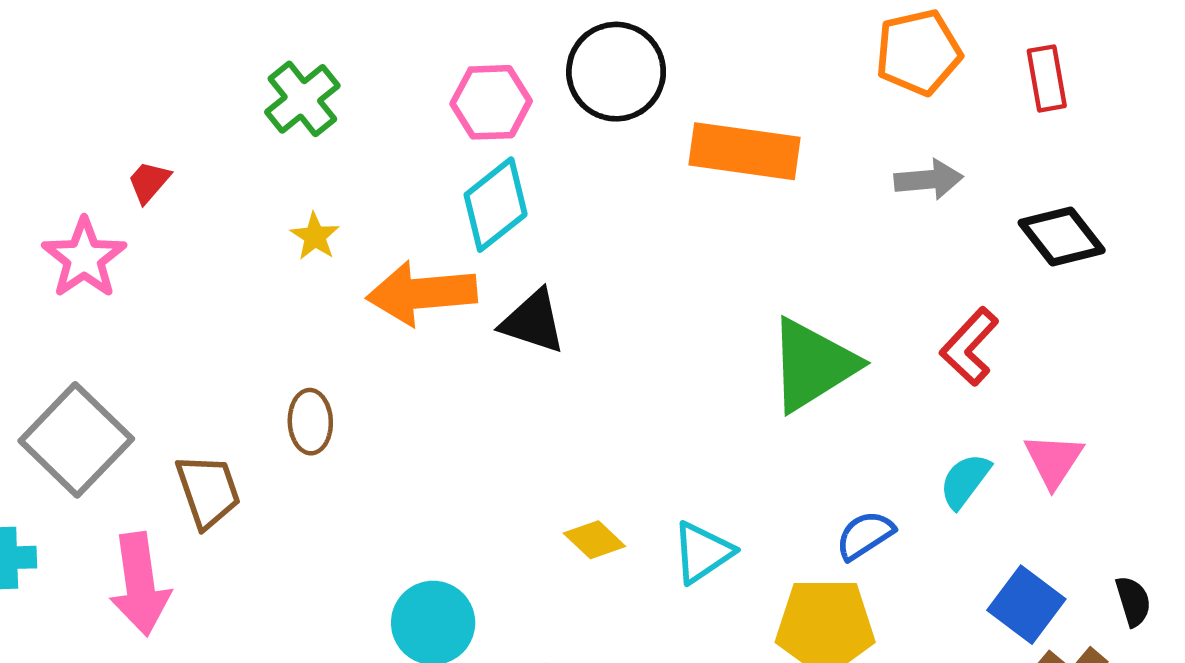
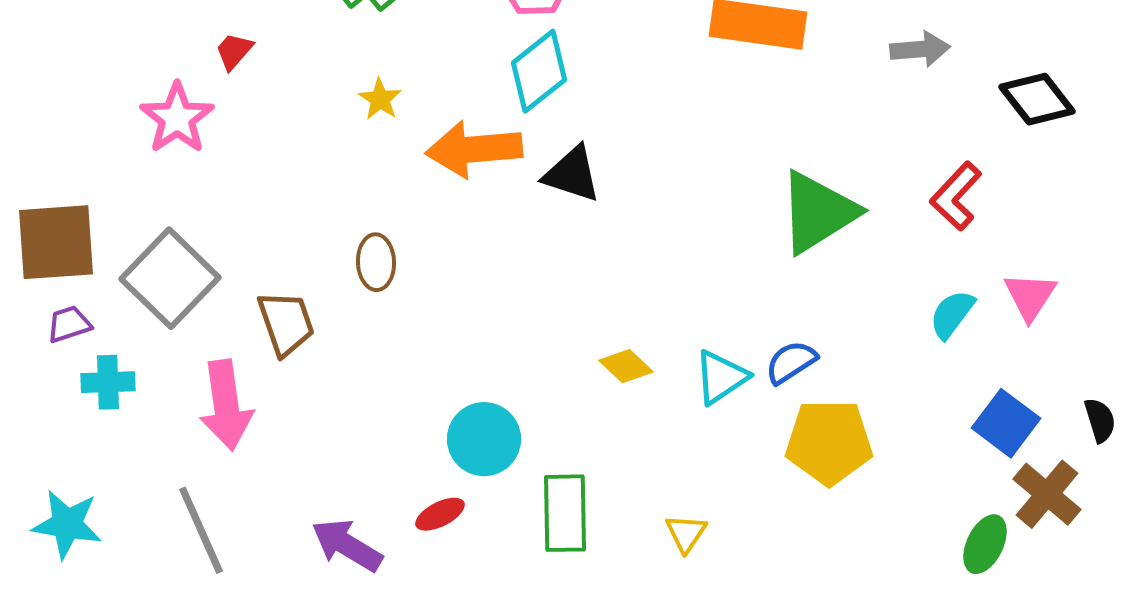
blue semicircle: (865, 535) -> (791, 362), moved

